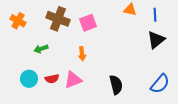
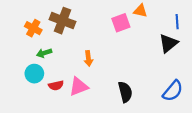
blue line: (155, 15) -> (177, 22), moved
orange cross: (18, 21) -> (33, 28), moved
pink square: (88, 23) -> (121, 23), moved
cyan circle: (29, 79) -> (34, 74), moved

